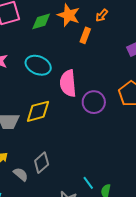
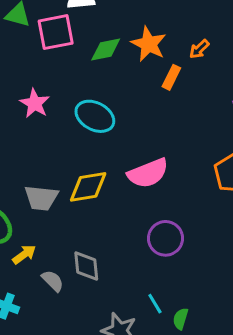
pink semicircle: (68, 83) -> (148, 173), moved, turned -112
purple circle: (94, 102) -> (165, 238), moved
gray diamond: (42, 163) -> (86, 266), turned -60

